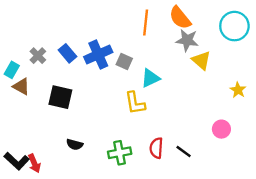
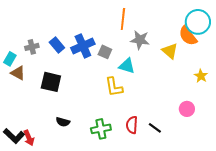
orange semicircle: (180, 18) -> (188, 36), moved
gray star: (187, 40) -> (140, 40), moved
gray cross: (38, 56) -> (32, 47), turned 32
cyan triangle: (150, 78) -> (127, 66), turned 42

